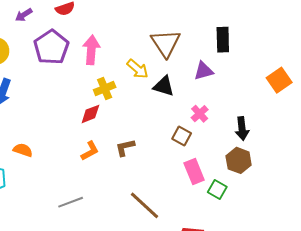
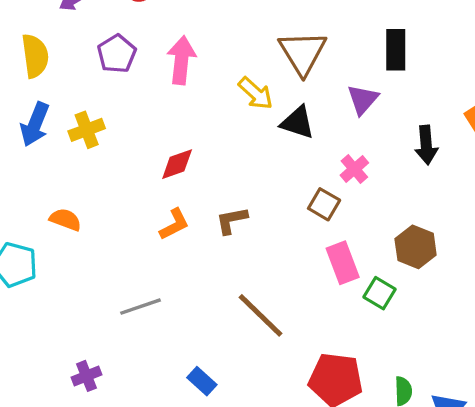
purple pentagon: (51, 47) -> (117, 54), size x0.7
purple triangle: (203, 71) -> (363, 100), turned -35
yellow cross: (105, 89) -> (87, 130), moved
black arrow: (242, 129) -> (426, 145), moved

